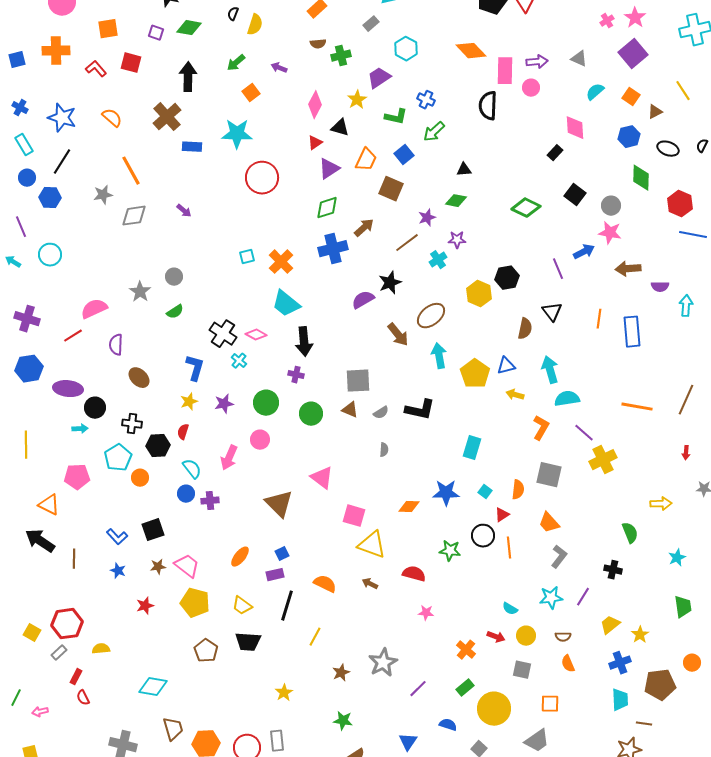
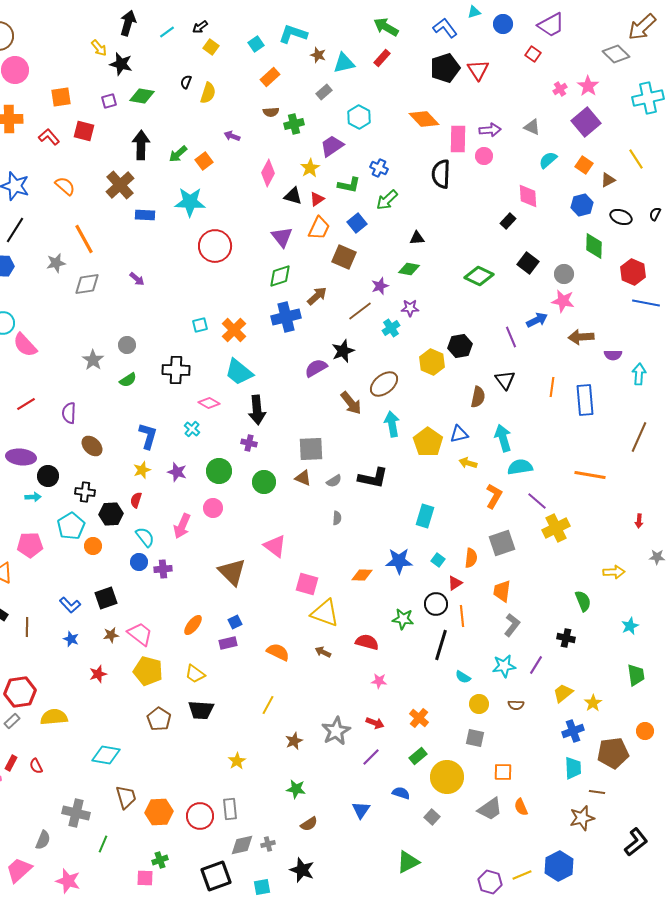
purple square: (156, 33) -> (109, 101), turned -35
green arrow: (236, 63) -> (178, 154), moved
red triangle: (315, 143) -> (317, 199), moved
purple triangle: (329, 169) -> (282, 237), turned -35
pink semicircle: (94, 309) -> (25, 345), moved, turned -108
black cross: (223, 334) -> (176, 370), moved, turned -32
brown line: (686, 400) -> (639, 437), moved
purple star: (224, 404) -> (177, 472), turned 30
gray square: (549, 475) -> (502, 543), turned -32
orange trapezoid: (549, 523) -> (502, 591), turned 50
black line: (287, 606) -> (441, 645), moved
red arrow: (496, 637) -> (375, 723), moved
yellow semicircle: (101, 649) -> (54, 717), size x1.5
orange semicircle: (568, 664) -> (521, 807), moved
red rectangle: (76, 677) -> (11, 763), moved

